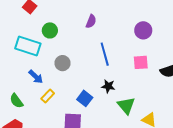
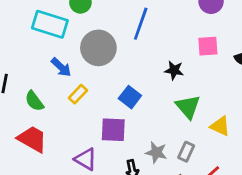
blue line: (105, 54) -> (141, 24), moved, turned 35
gray circle: (63, 63) -> (98, 48), size x1.6
black star: (108, 86) -> (174, 70), moved

